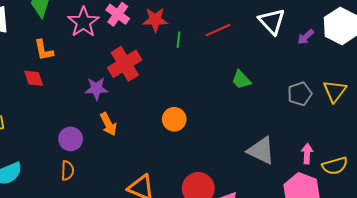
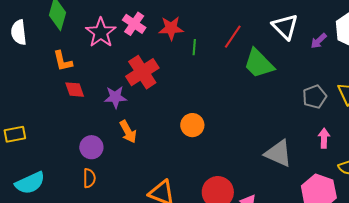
red line: (218, 30) -> (233, 37), turned -30
red diamond: (34, 78) -> (75, 90), moved
green trapezoid: (241, 80) -> (259, 64), moved, size x1.6
pink arrow: (307, 154) -> (324, 138), moved

